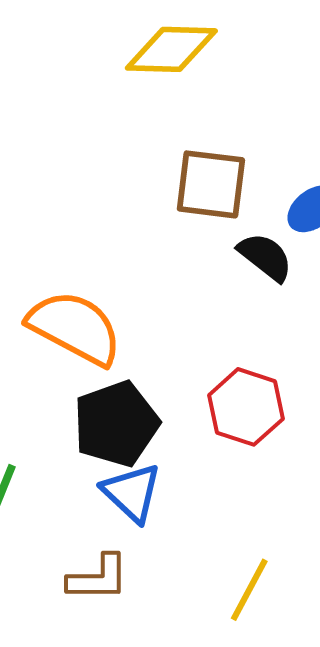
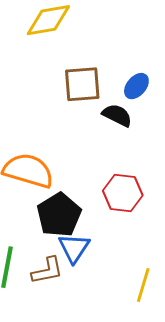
blue triangle: (132, 493) -> (74, 248), turned 32
brown L-shape: (98, 578) -> (47, 271), moved

